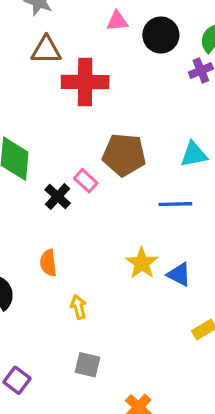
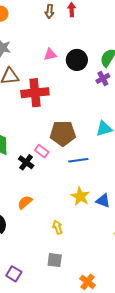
blue line: (175, 204) -> (78, 160), moved
orange semicircle: (48, 263) -> (25, 202), turned 63
yellow arrow: (78, 307) -> (58, 227), moved

